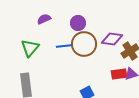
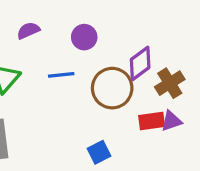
purple diamond: (112, 39) -> (140, 63), turned -45
brown circle: (84, 44) -> (112, 88), moved

